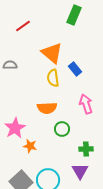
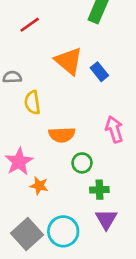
blue rectangle: (75, 69) -> (99, 72), moved
yellow semicircle: (53, 78) -> (32, 103), moved
green cross: (86, 149) -> (99, 190), moved

